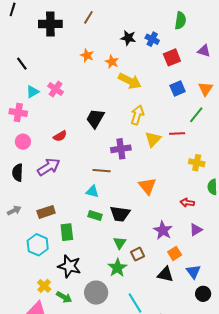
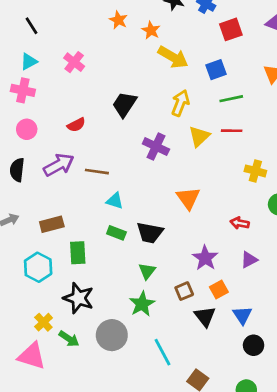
blue square: (178, 88) -> (216, 70), moved
cyan triangle: (33, 92) -> (29, 62), moved
green line: (196, 115) -> (231, 99), moved, turned 36
purple cross: (121, 149) -> (156, 147), turned 30
brown line: (102, 171) -> (97, 172), moved
brown square: (138, 254) -> (184, 291), moved
black triangle: (165, 274) -> (205, 316), turned 36

